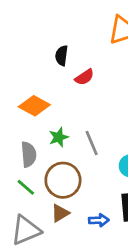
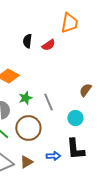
red semicircle: (84, 77) -> (48, 45), moved
brown triangle: (60, 213) -> (26, 162), moved

